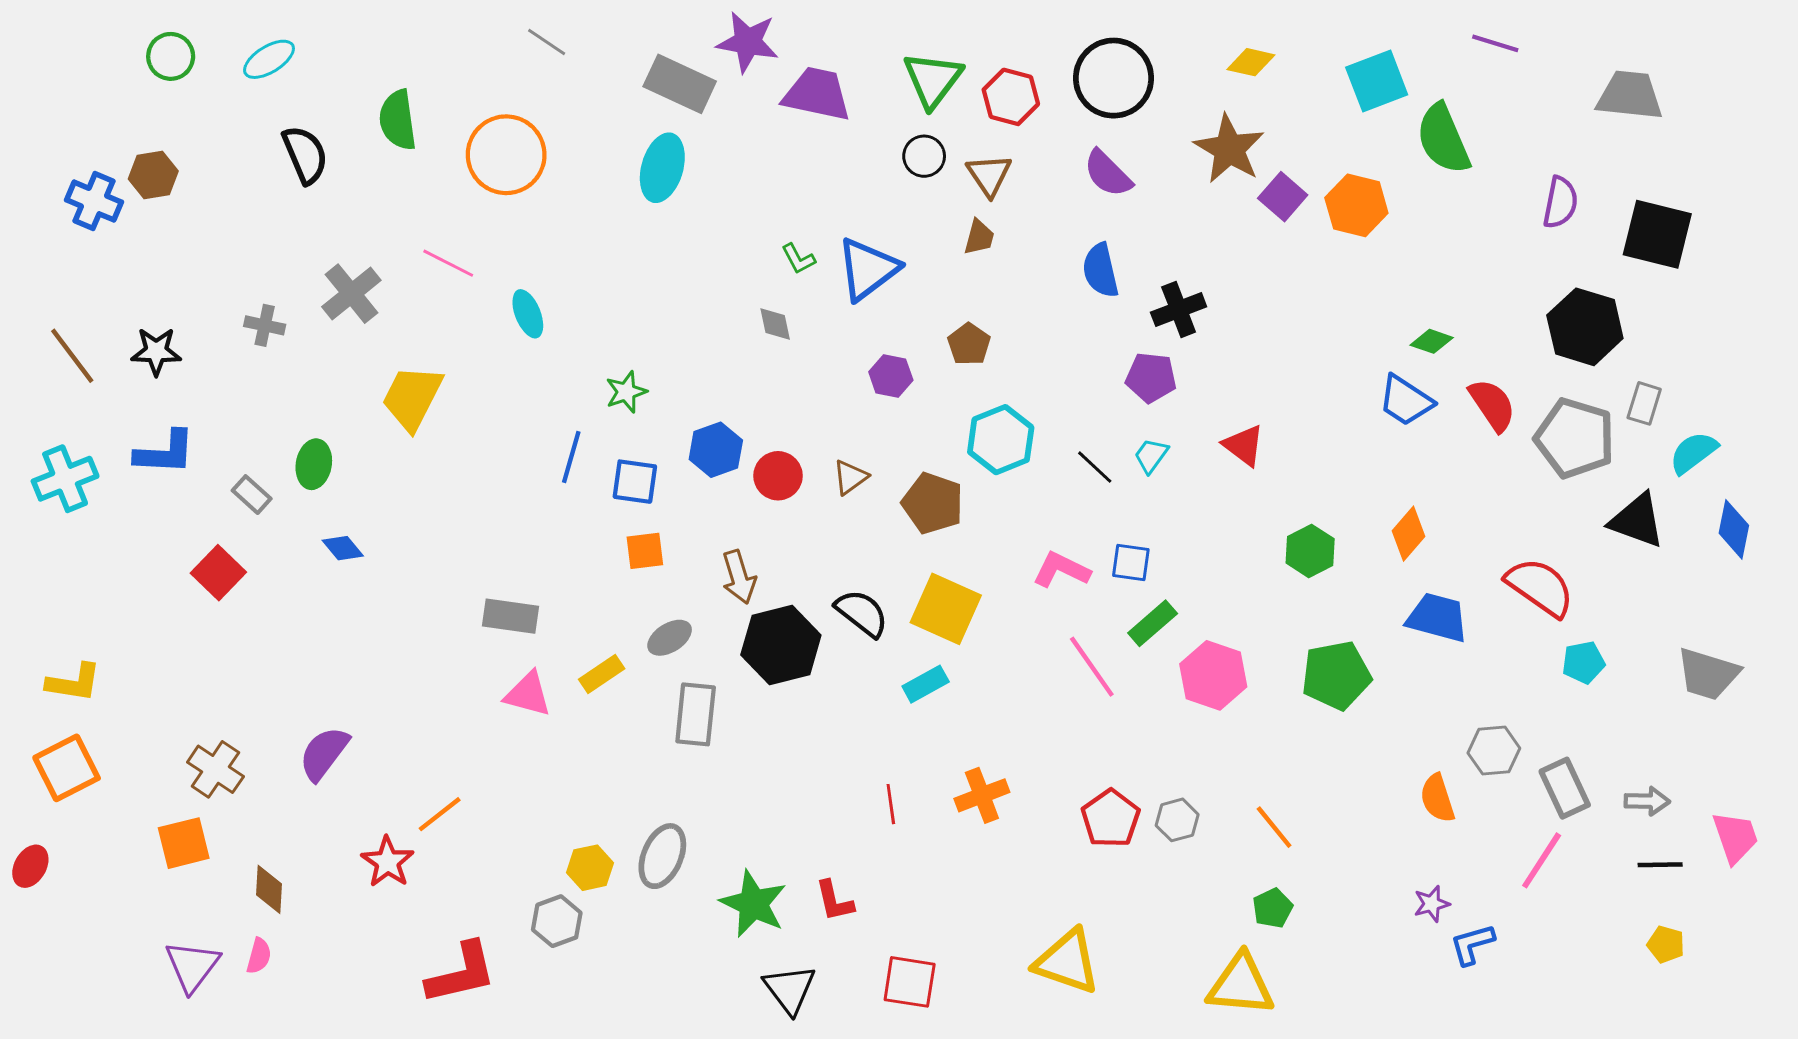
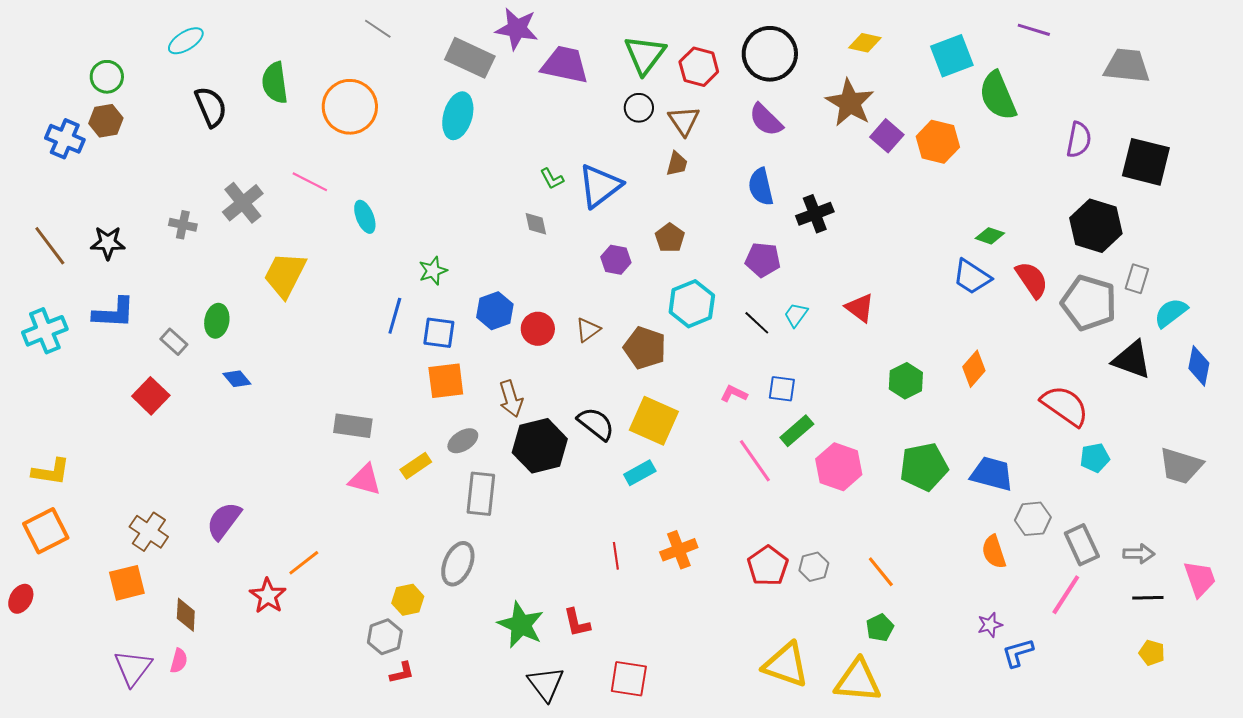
green circle: (171, 56) -> (107, 77), moved
purple pentagon: (1151, 377) -> (763, 260), moved
orange square: (645, 551) -> (446, 381), size x1.4
pink L-shape: (1061, 570) -> (734, 394), size x0.7
blue trapezoid: (1437, 617) -> (992, 474), moved
gray ellipse: (662, 856) -> (458, 564), moved
yellow triangle: (1067, 962) -> (786, 665), moved
red L-shape: (461, 973) -> (402, 673), moved, size x0.5

